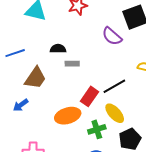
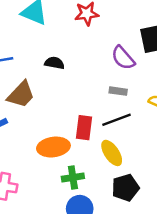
gray rectangle: (72, 64) -> (118, 91), moved
red rectangle: (90, 96) -> (84, 128), turned -36
green cross: (97, 129) -> (73, 177), moved

